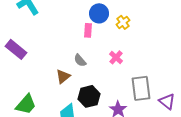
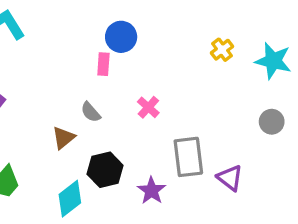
yellow cross: (123, 22) -> (222, 50), moved

